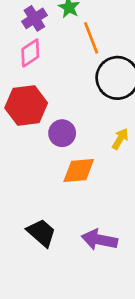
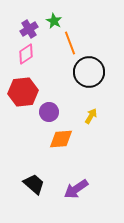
purple arrow: (99, 240) -> (76, 189), turned -45

